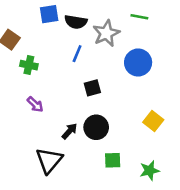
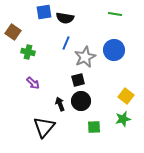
gray star: (106, 33) -> (85, 57), moved
black square: (92, 88) -> (78, 80), moved
black arrow: (69, 131) -> (60, 104), turned -64
green star: (150, 170) -> (123, 119), moved

